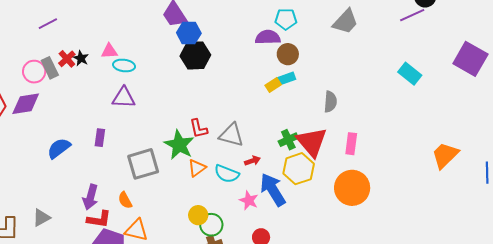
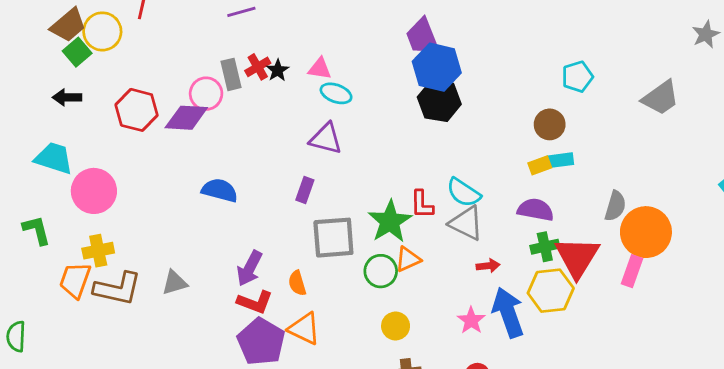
cyan pentagon: (286, 19) -> (577, 77), turned -30
blue hexagon: (189, 33) -> (437, 67), size x1.4
purple semicircle: (268, 37) -> (535, 210), moved
brown circle: (288, 54) -> (550, 124), moved
pink circle: (34, 72) -> (206, 94), moved
purple rectangle: (100, 138) -> (305, 190), moved
blue semicircle: (59, 148) -> (220, 190), turned 40
cyan semicircle: (227, 174) -> (464, 193), moved
orange circle: (352, 188) -> (646, 232), moved
green circle: (211, 225) -> (381, 271), moved

